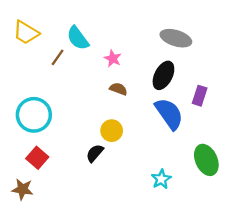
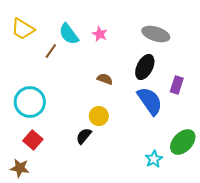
pink star: (113, 58) -> (100, 34), moved
green ellipse: (206, 160) -> (183, 142), turned 68
cyan star: (161, 179) -> (154, 159), moved

